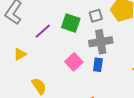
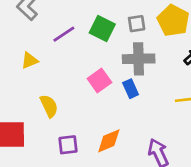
blue rectangle: (98, 65) -> (131, 89), turned -40

